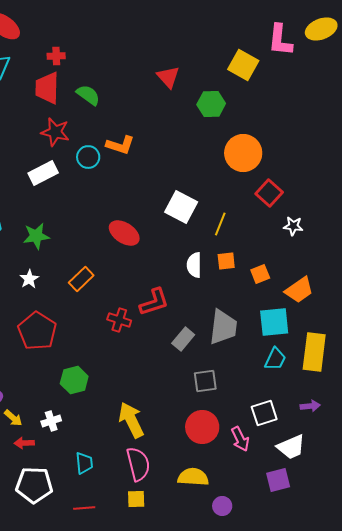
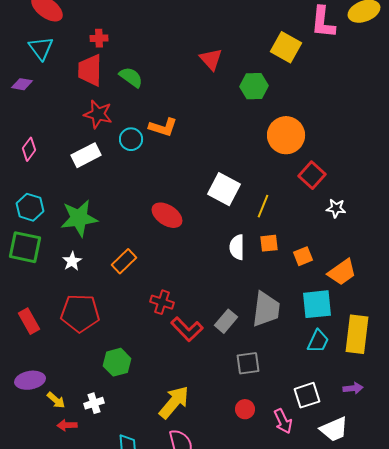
green star: (36, 236) -> (79, 218), size x1.4
red L-shape: (154, 302) -> (187, 329), moved, turned 64
red pentagon: (37, 331) -> (80, 313), turned -30
yellow arrow: (131, 420) -> (174, 402), turned 66
red circle: (202, 427) -> (245, 409), size x0.6

